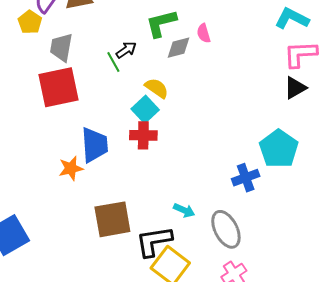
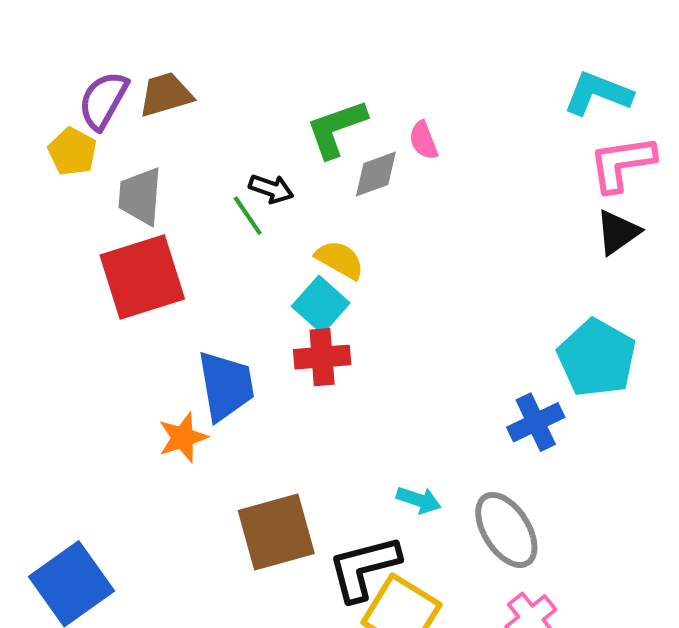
black arrow: (126, 50) -> (271, 189), turned 60

